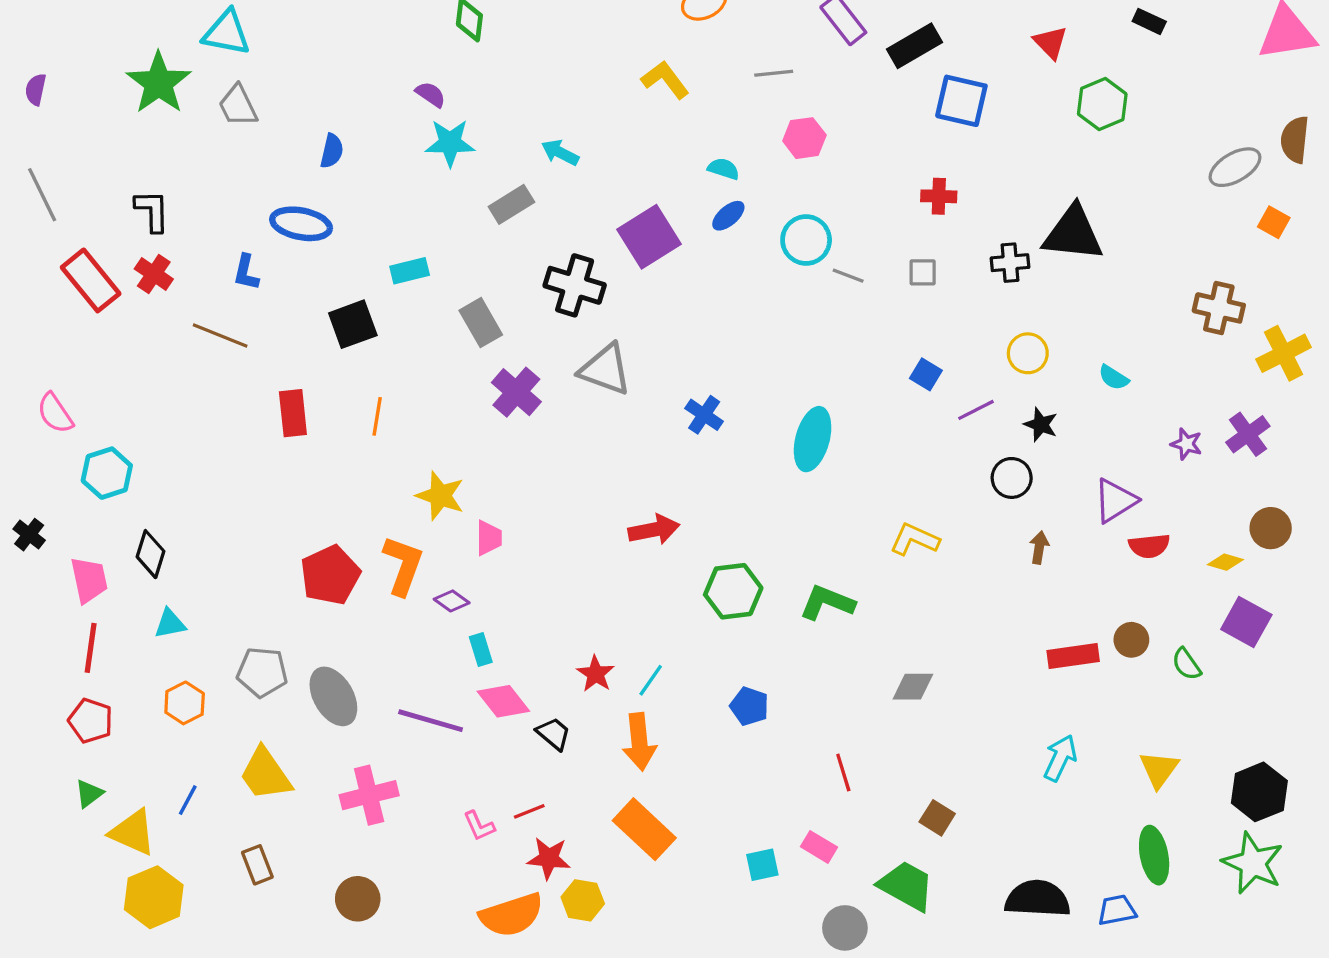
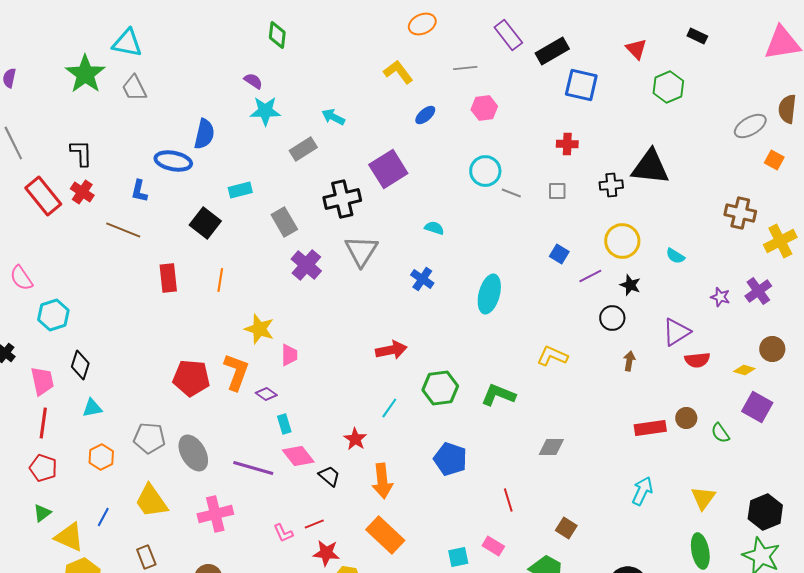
blue semicircle: (332, 151) -> (204, 134), moved, size x1.4
cyan semicircle: (724, 169) -> (434, 228), moved
blue ellipse: (728, 216) -> (425, 115), moved
black cross: (575, 285) -> (342, 199), turned -30
black square: (353, 324) -> (205, 223), turned -32
yellow circle: (1028, 353) -> (622, 241), size x1.4
gray triangle: (605, 369) -> (361, 251), turned 42
red pentagon: (330, 575) -> (191, 378), turned 30
cyan line: (651, 680) -> (389, 408), moved
blue pentagon: (749, 706) -> (450, 459), size x1.4

